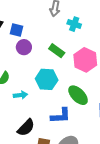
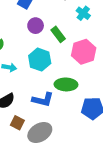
purple circle: (24, 47) -> (36, 26), moved
green ellipse: (78, 95) -> (66, 84), turned -60

